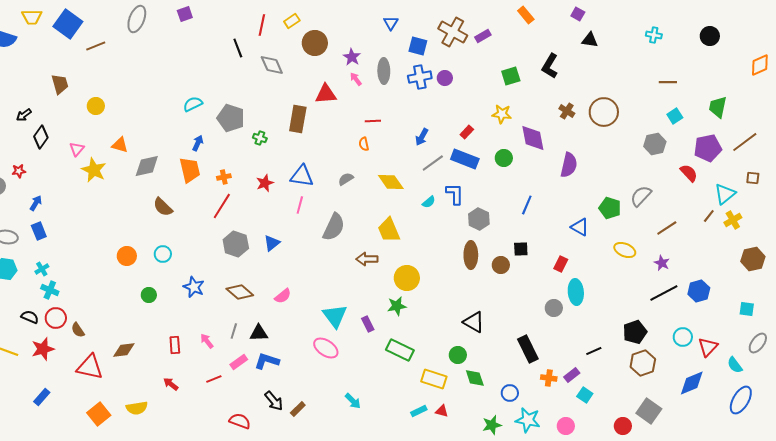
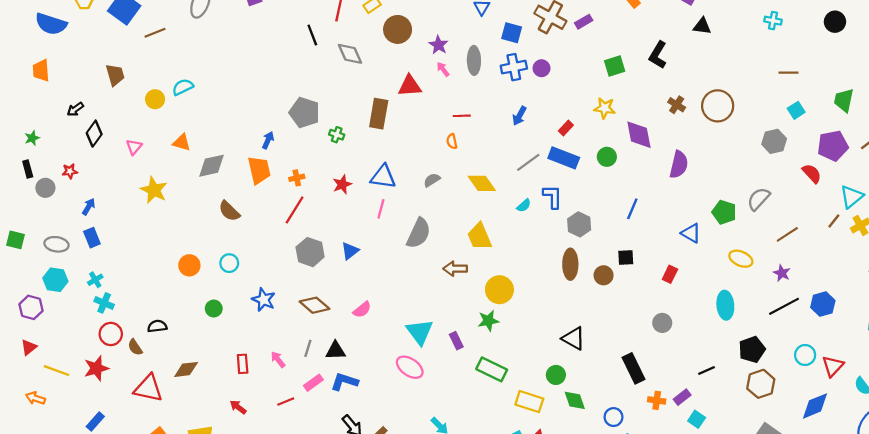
cyan semicircle: (193, 104) -> (183, 87), moved
blue arrow: (422, 137) -> (519, 116), moved
yellow star: (94, 170) -> (154, 190), moved
cyan ellipse: (576, 292) -> (725, 305), moved
black semicircle: (30, 317) -> (157, 326), moved, turned -30

